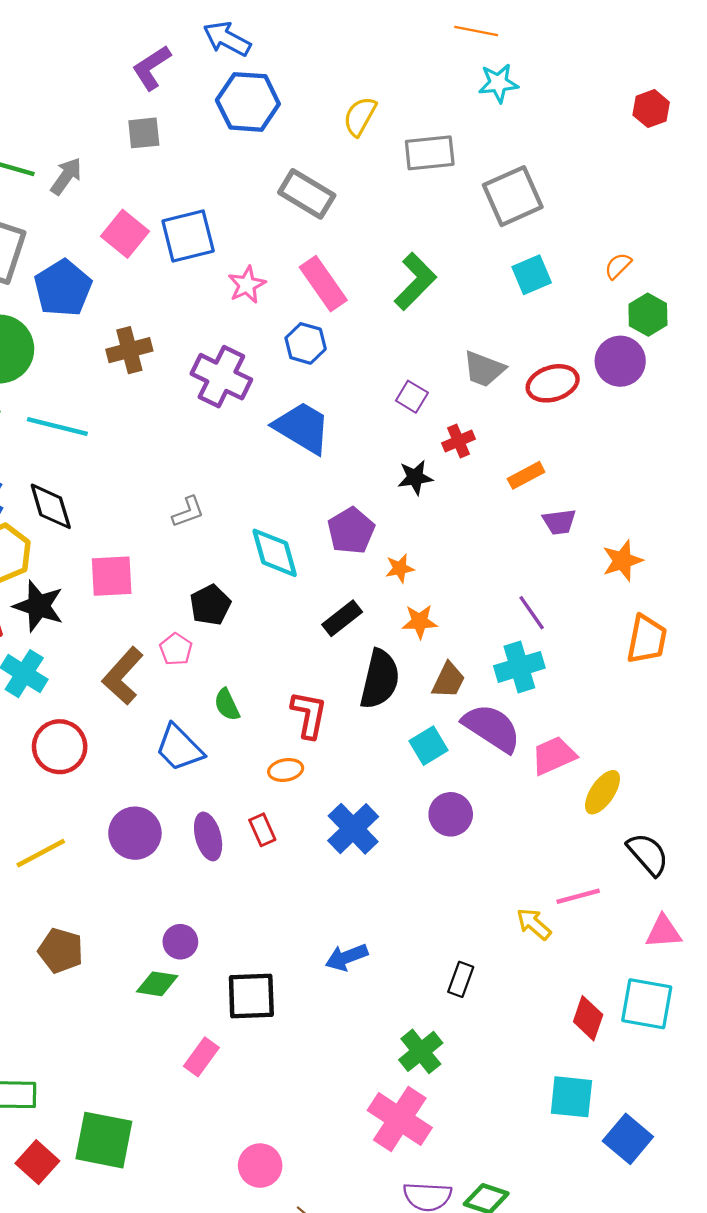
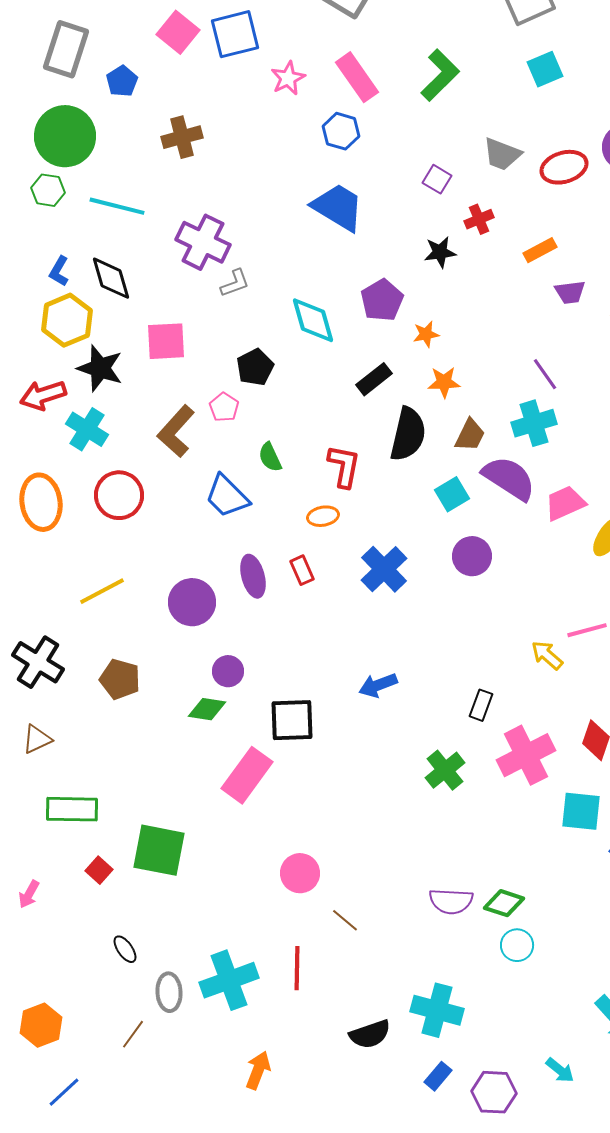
blue pentagon: (63, 288) -> (122, 81), size x0.6
purple cross: (221, 377) -> (203, 242), moved
purple circle: (135, 833) -> (192, 602), moved
pink rectangle: (201, 1057) -> (247, 775), size x1.6
pink cross: (400, 1119) -> (526, 755), moved, turned 30
red square: (37, 1162) -> (99, 870), size x0.7

